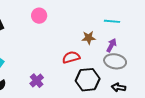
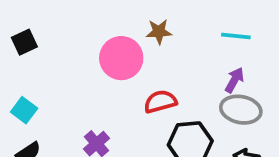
pink circle: (39, 16) -> (121, 58), moved, size x1.5
brown star: (89, 38) -> (159, 32), moved

